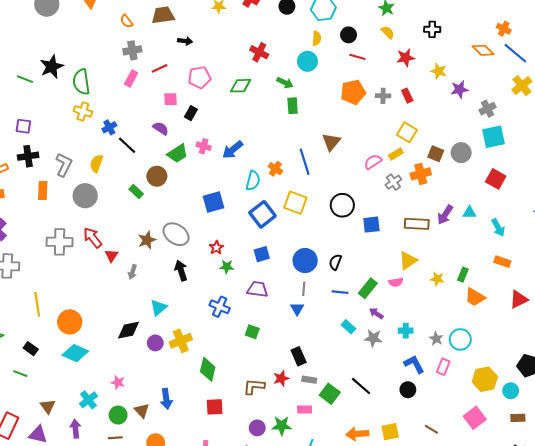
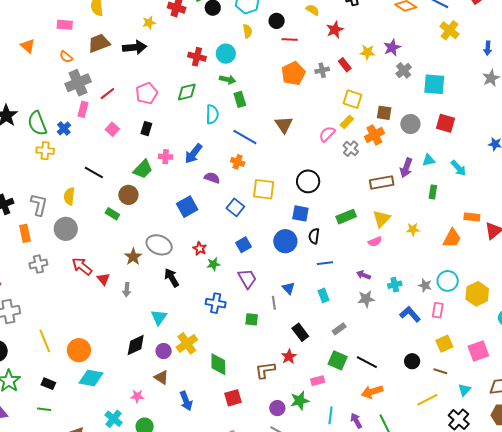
black arrow: (185, 41) -> (135, 47), moved, size x1.6
gray cross: (132, 50) -> (78, 83), size x1.4
cyan circle: (307, 61) -> (226, 54), moved
yellow star: (439, 71) -> (367, 52), moved
pink square: (171, 99) -> (112, 129), moved, turned -32
gray cross: (488, 109) -> (404, 70), moved
blue cross: (109, 127) -> (64, 128), moved
purple semicircle: (161, 128) -> (212, 178), moved
cyan square: (494, 137) -> (434, 84), turned 30
gray circle: (461, 153) -> (410, 124), moved
blue line: (305, 162) -> (245, 137), moved, turned -30
cyan semicircle: (253, 181) -> (212, 114), moved
blue square: (262, 214) -> (235, 207), size x0.7
blue square: (371, 225) -> (300, 213), moved, turned 30
gray cross: (60, 242) -> (38, 264), moved, size x0.7
orange rectangle: (502, 262) -> (472, 217), moved
green rectangle: (463, 275) -> (433, 192), moved
green rectangle: (368, 288) -> (346, 217), moved, turned 42
purple trapezoid: (257, 289) -> (247, 279), turned 65
gray line: (304, 289) -> (274, 303), moved
orange trapezoid: (475, 297) -> (452, 238), turned -80
cyan rectangle: (348, 327) -> (323, 295), moved, turned 40
yellow hexagon: (485, 379) -> (477, 294), moved
gray rectangle: (309, 380) -> (339, 329), moved, turned -32
black line: (361, 386) -> (367, 362), moved
black circle: (408, 390) -> (412, 361), moved
brown triangle: (142, 411) -> (161, 377), moved
pink square: (475, 418) -> (478, 351), turned 30
yellow square: (390, 432) -> (444, 344), moved

